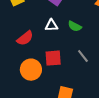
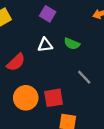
red square: (53, 58) -> (54, 98), moved

